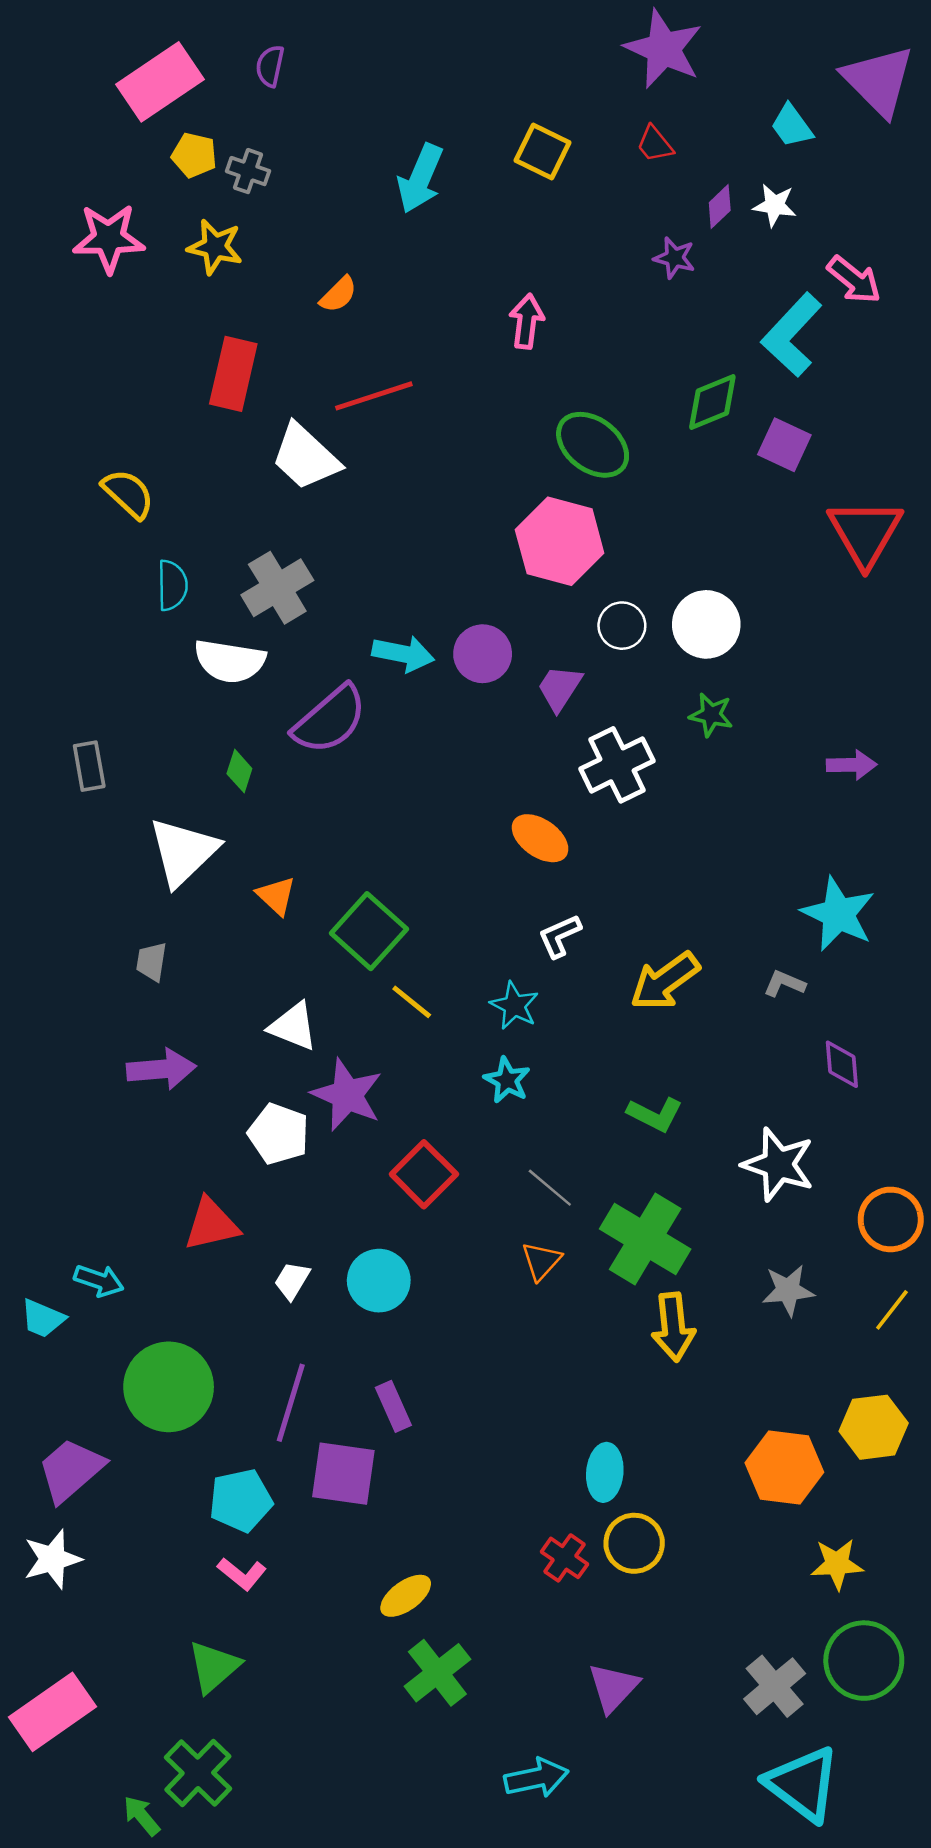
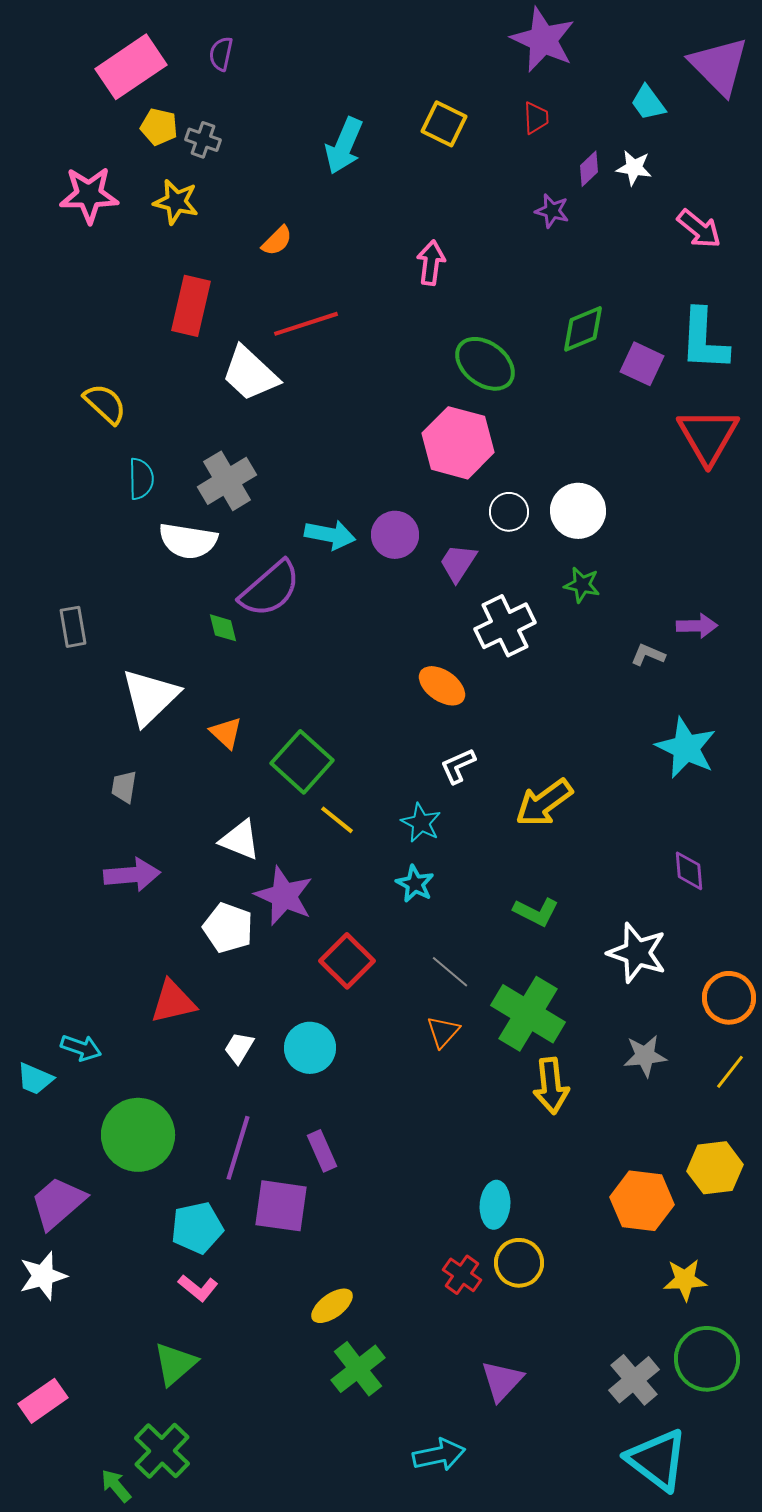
red trapezoid: (655, 144) -> (536, 118), turned -144
cyan L-shape: (792, 335) -> (704, 340), moved, turned -40
green diamond: (239, 771) -> (223, 628), moved, turned -32
gray L-shape: (784, 984) -> (648, 655), moved
pink rectangle: (52, 1712) -> (43, 1401), size x0.7

